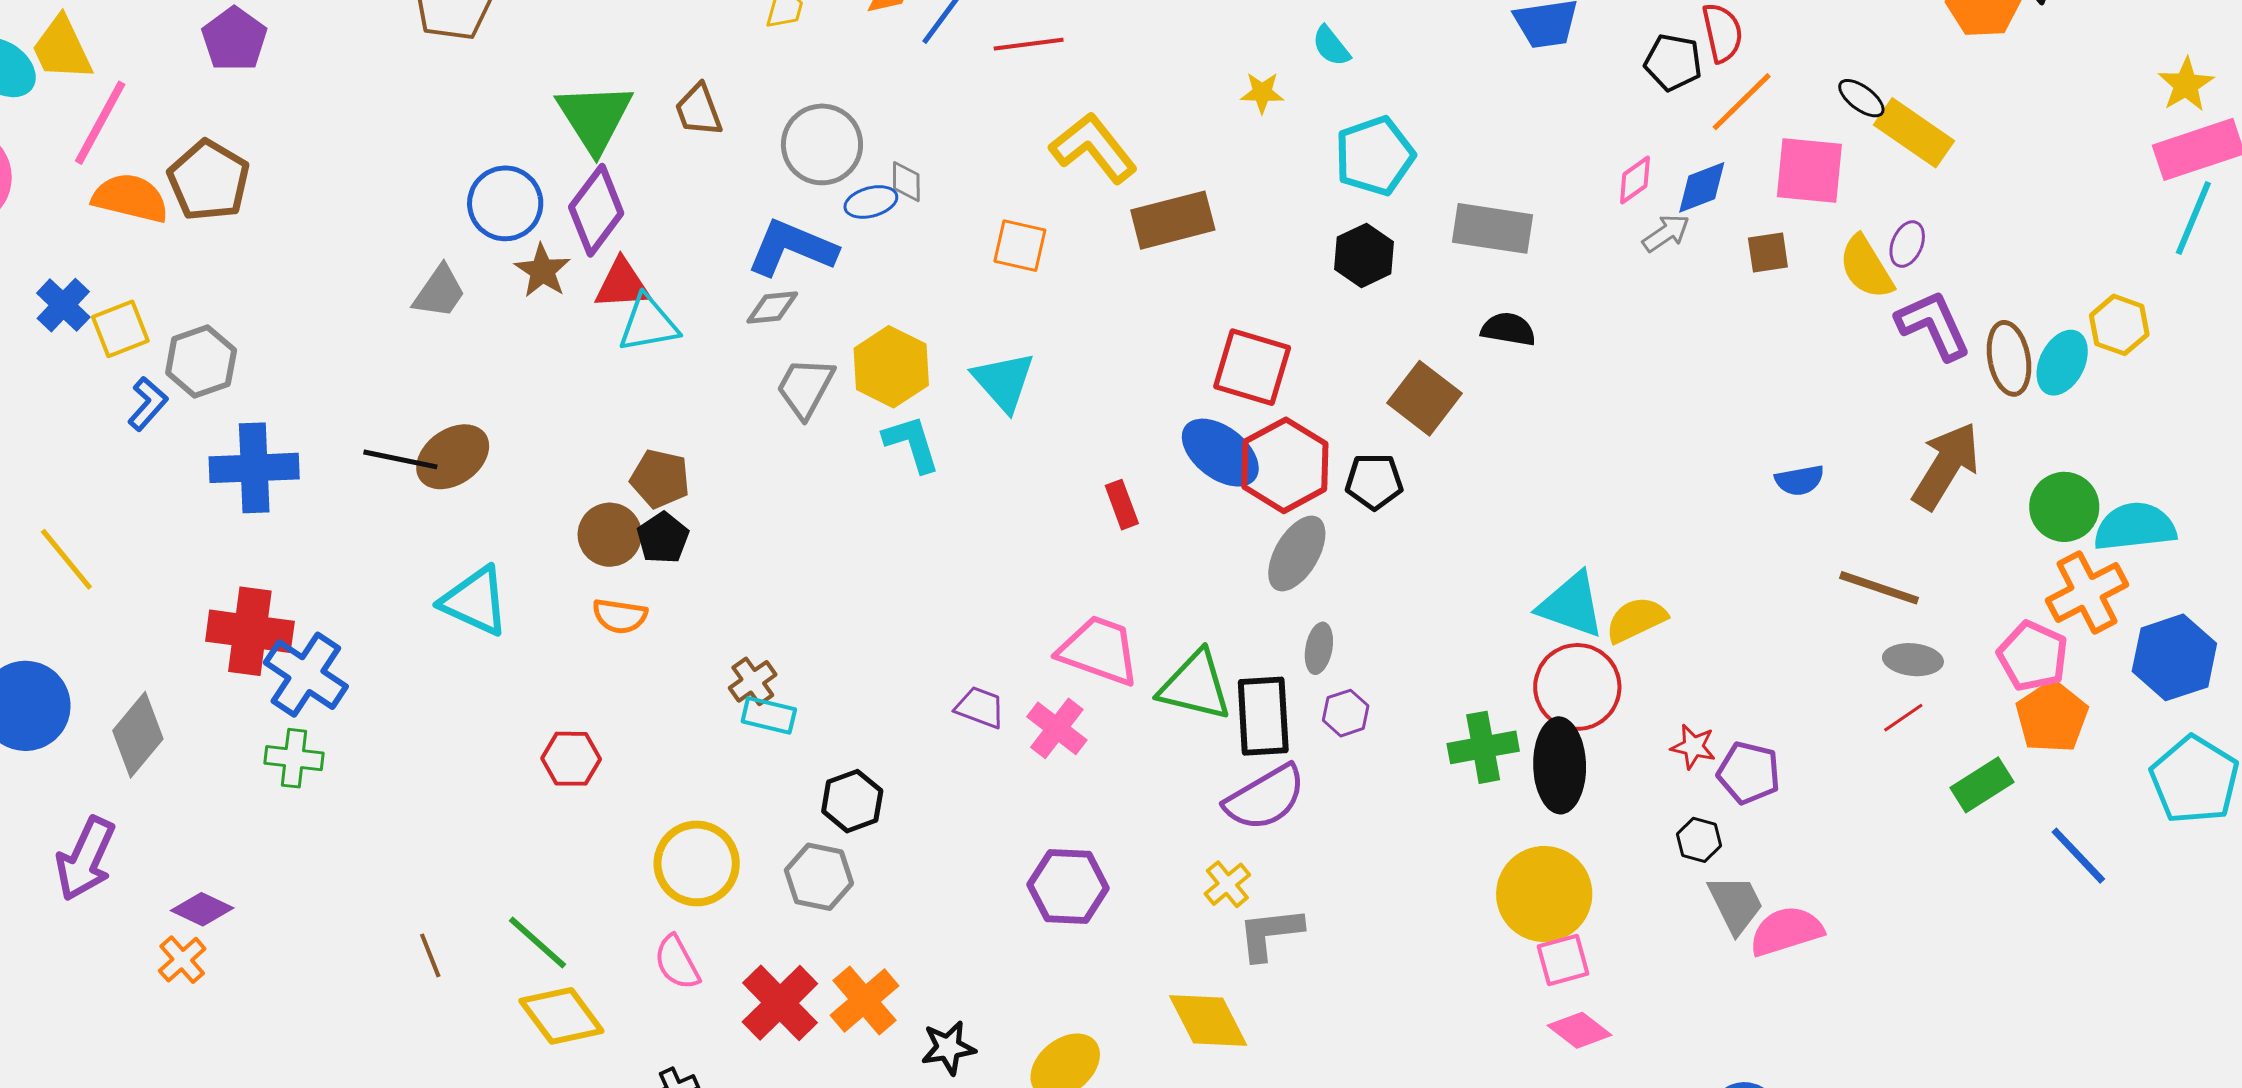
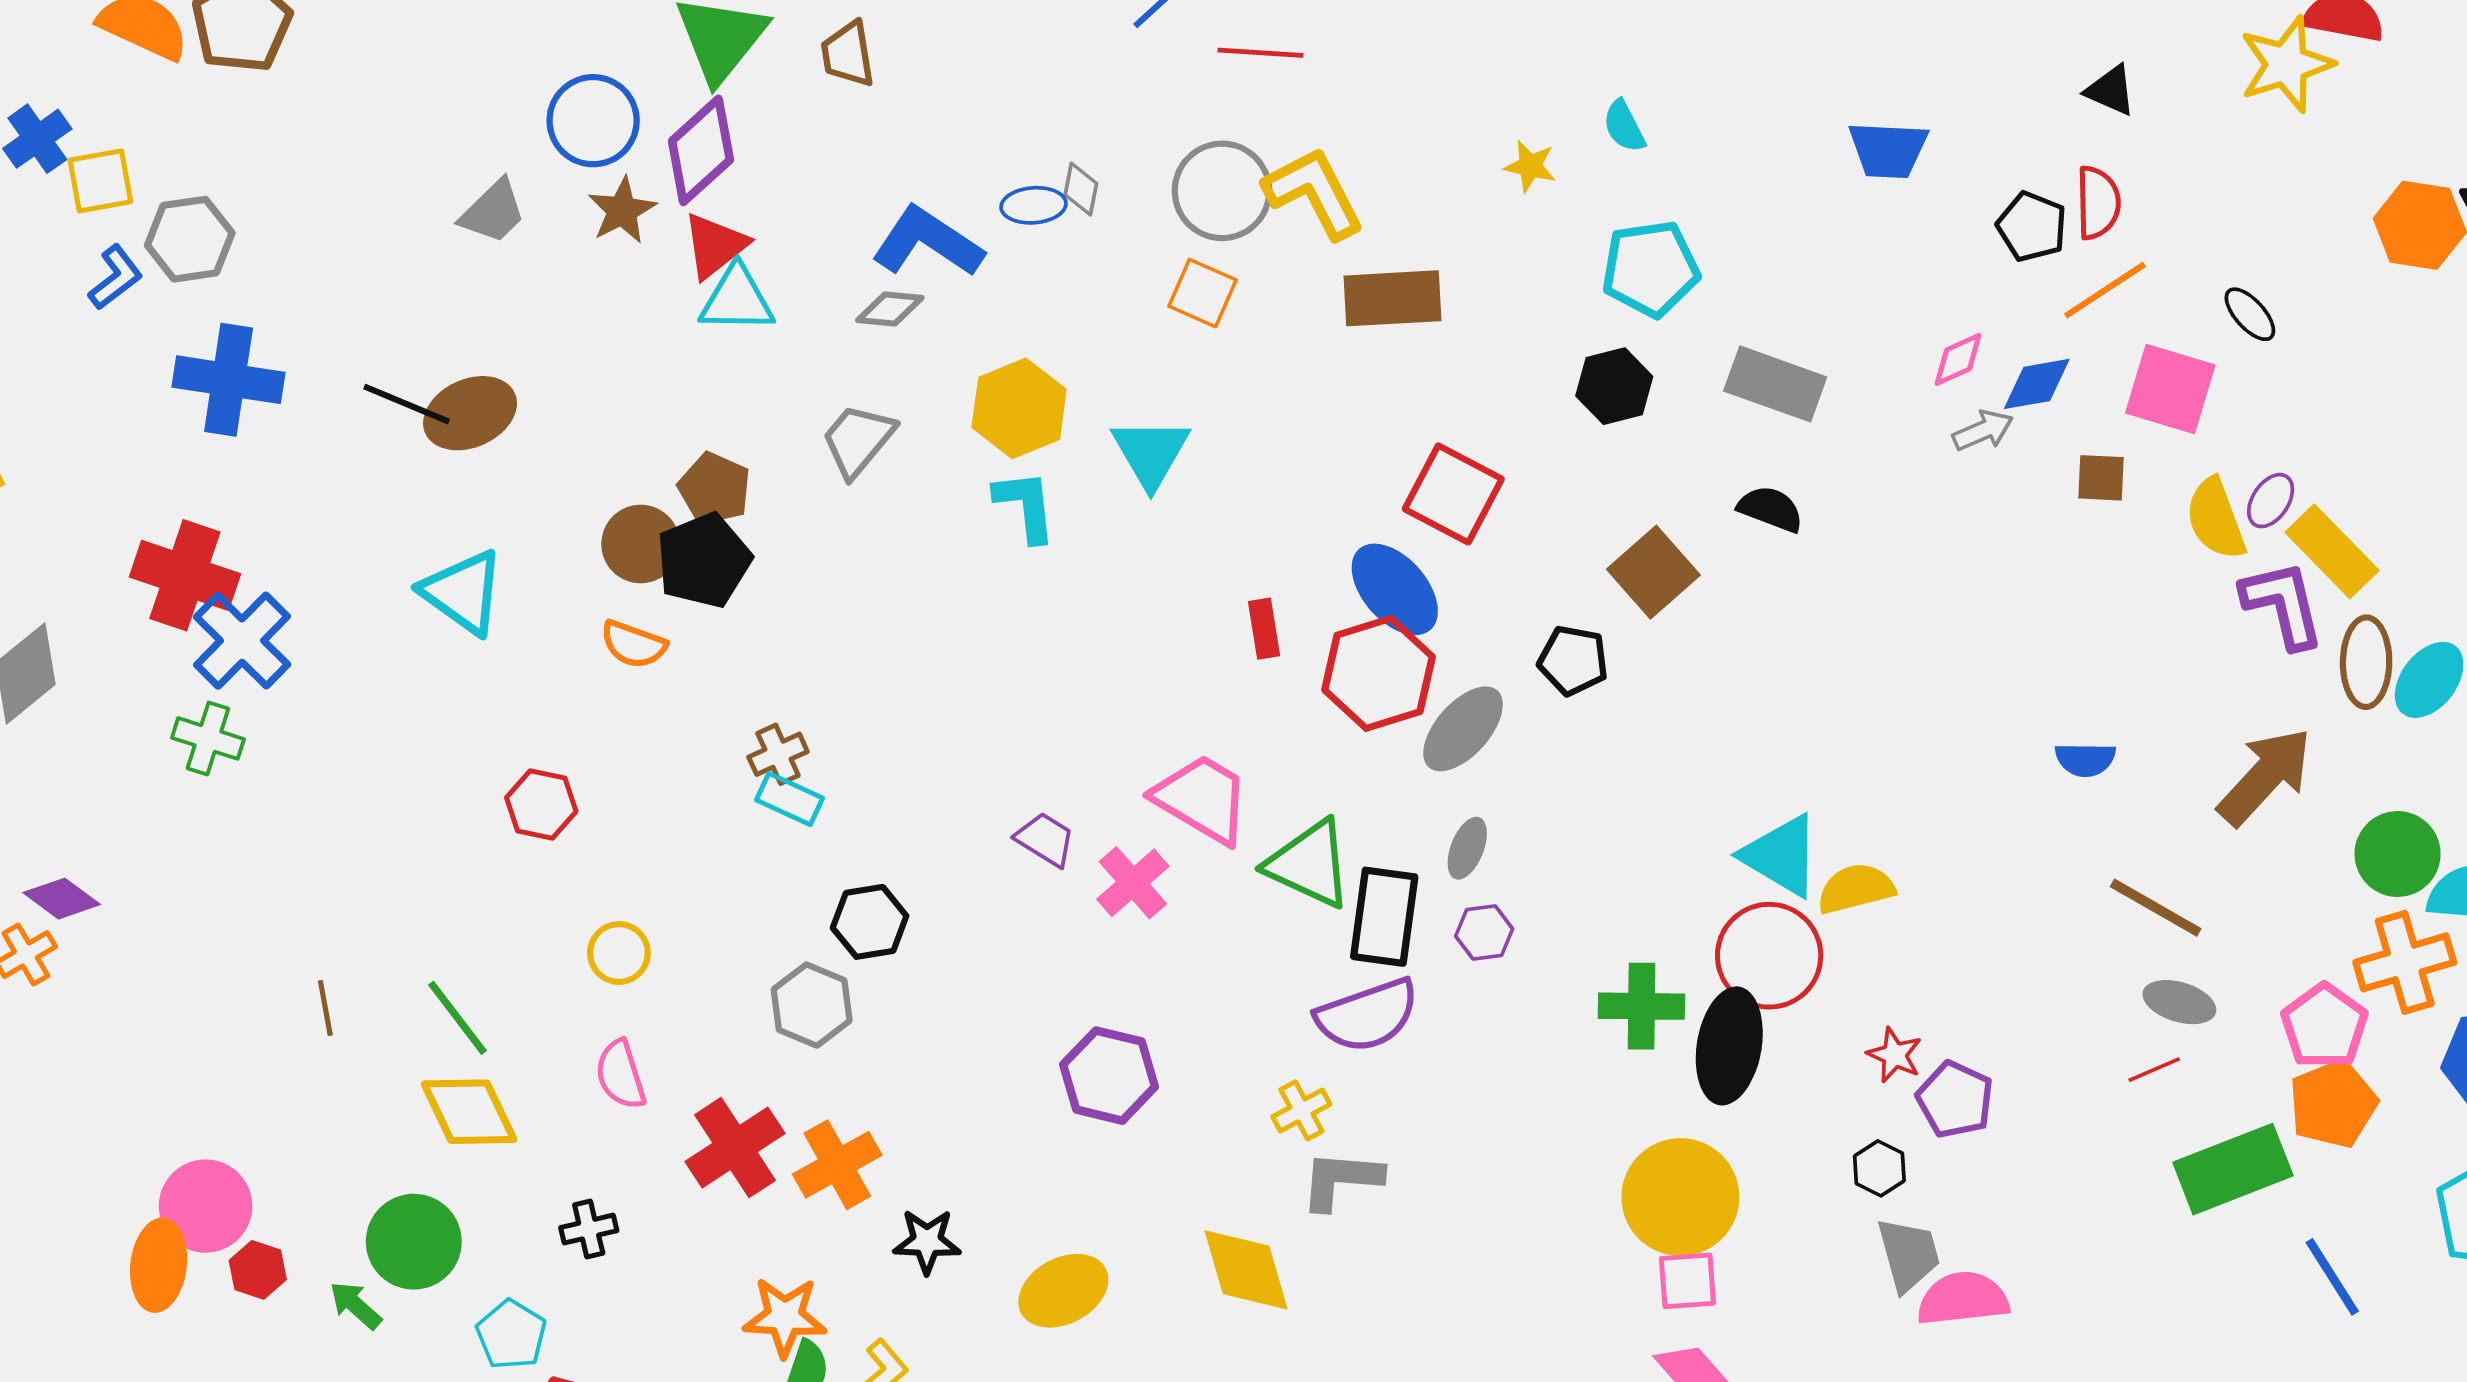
yellow rectangle: (1914, 133) -> (2332, 551), moved
gray circle: (822, 144) -> (1222, 191), moved
red triangle: (622, 284) -> (715, 246), turned -46
gray trapezoid: (805, 388) -> (858, 440), moved
red hexagon: (1285, 465) -> (1379, 673), moved
black pentagon: (663, 538) -> (704, 560), size x1.5
green rectangle: (1982, 785) -> (2233, 1169), size x1.5
yellow circle: (697, 863) -> (619, 953), moved, size x0.6

